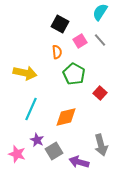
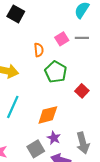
black square: (60, 24) -> (16, 14), moved
gray line: (100, 40) -> (82, 38), turned -48
purple star: (37, 140) -> (54, 138), moved

